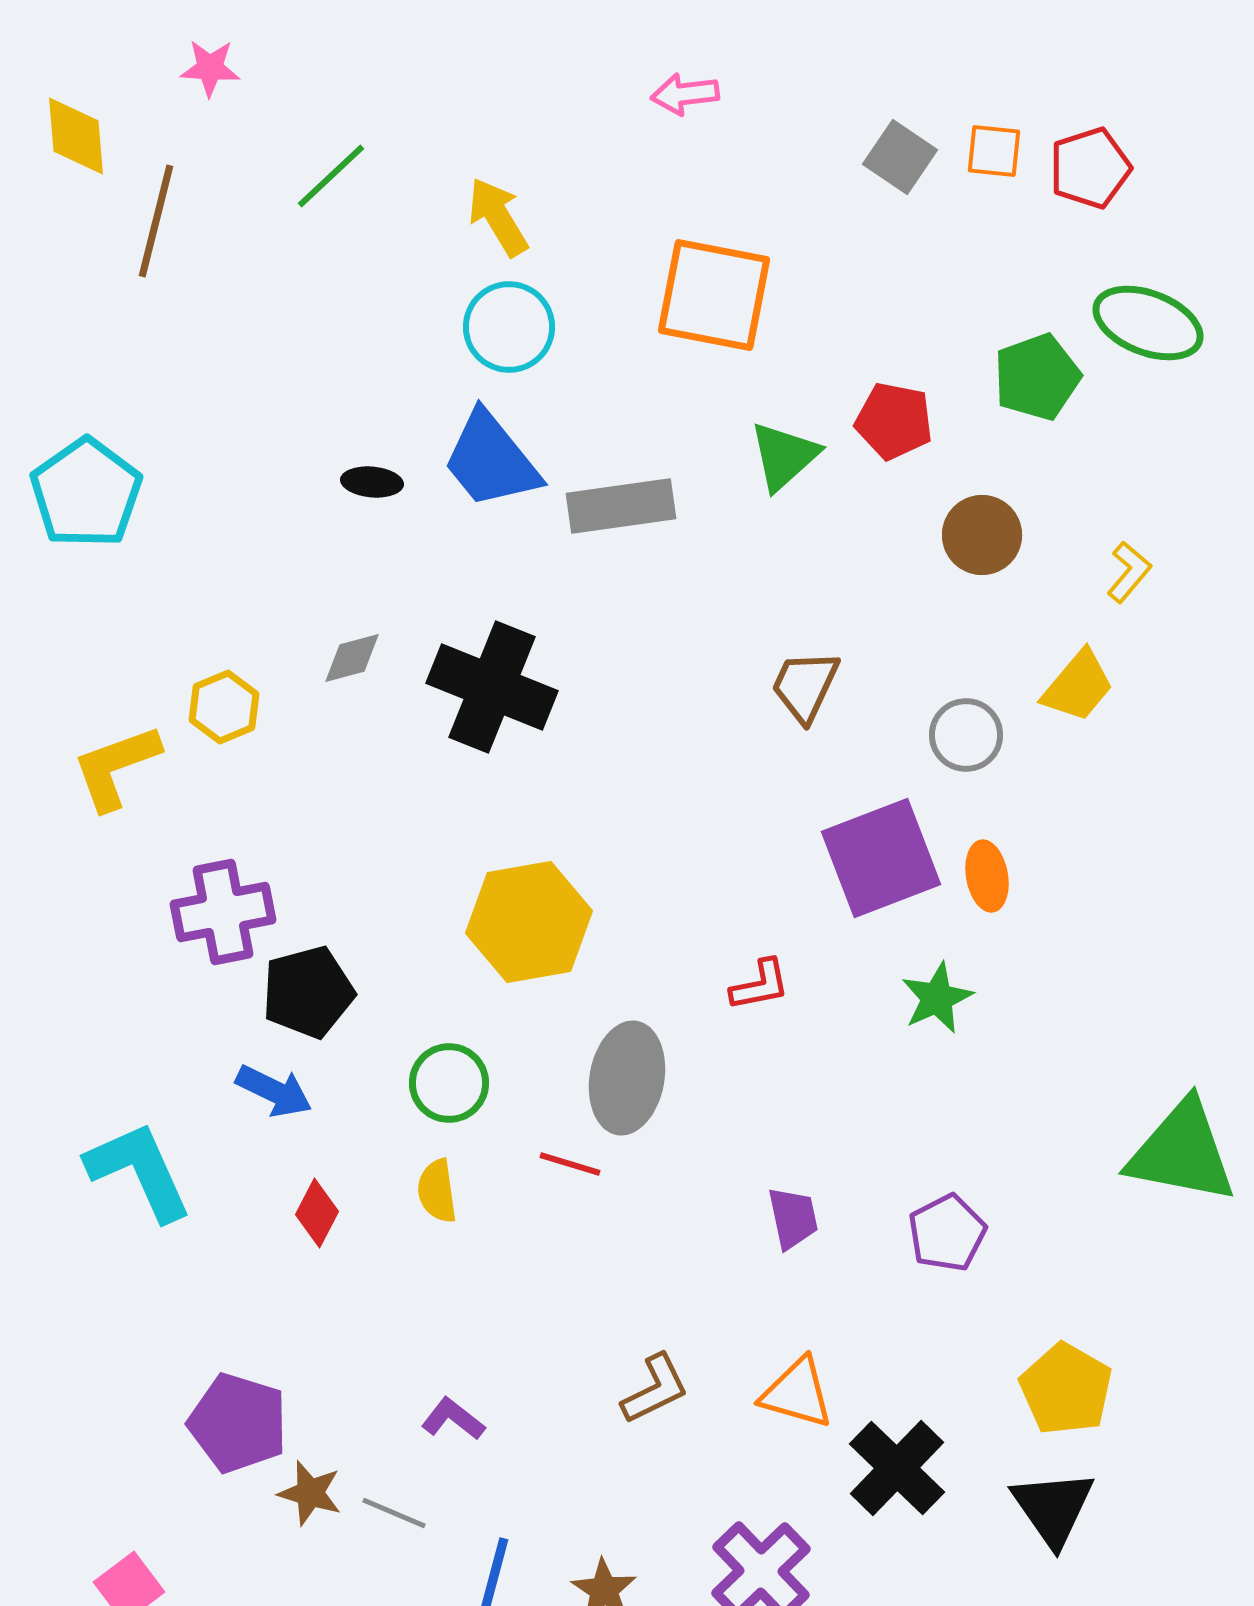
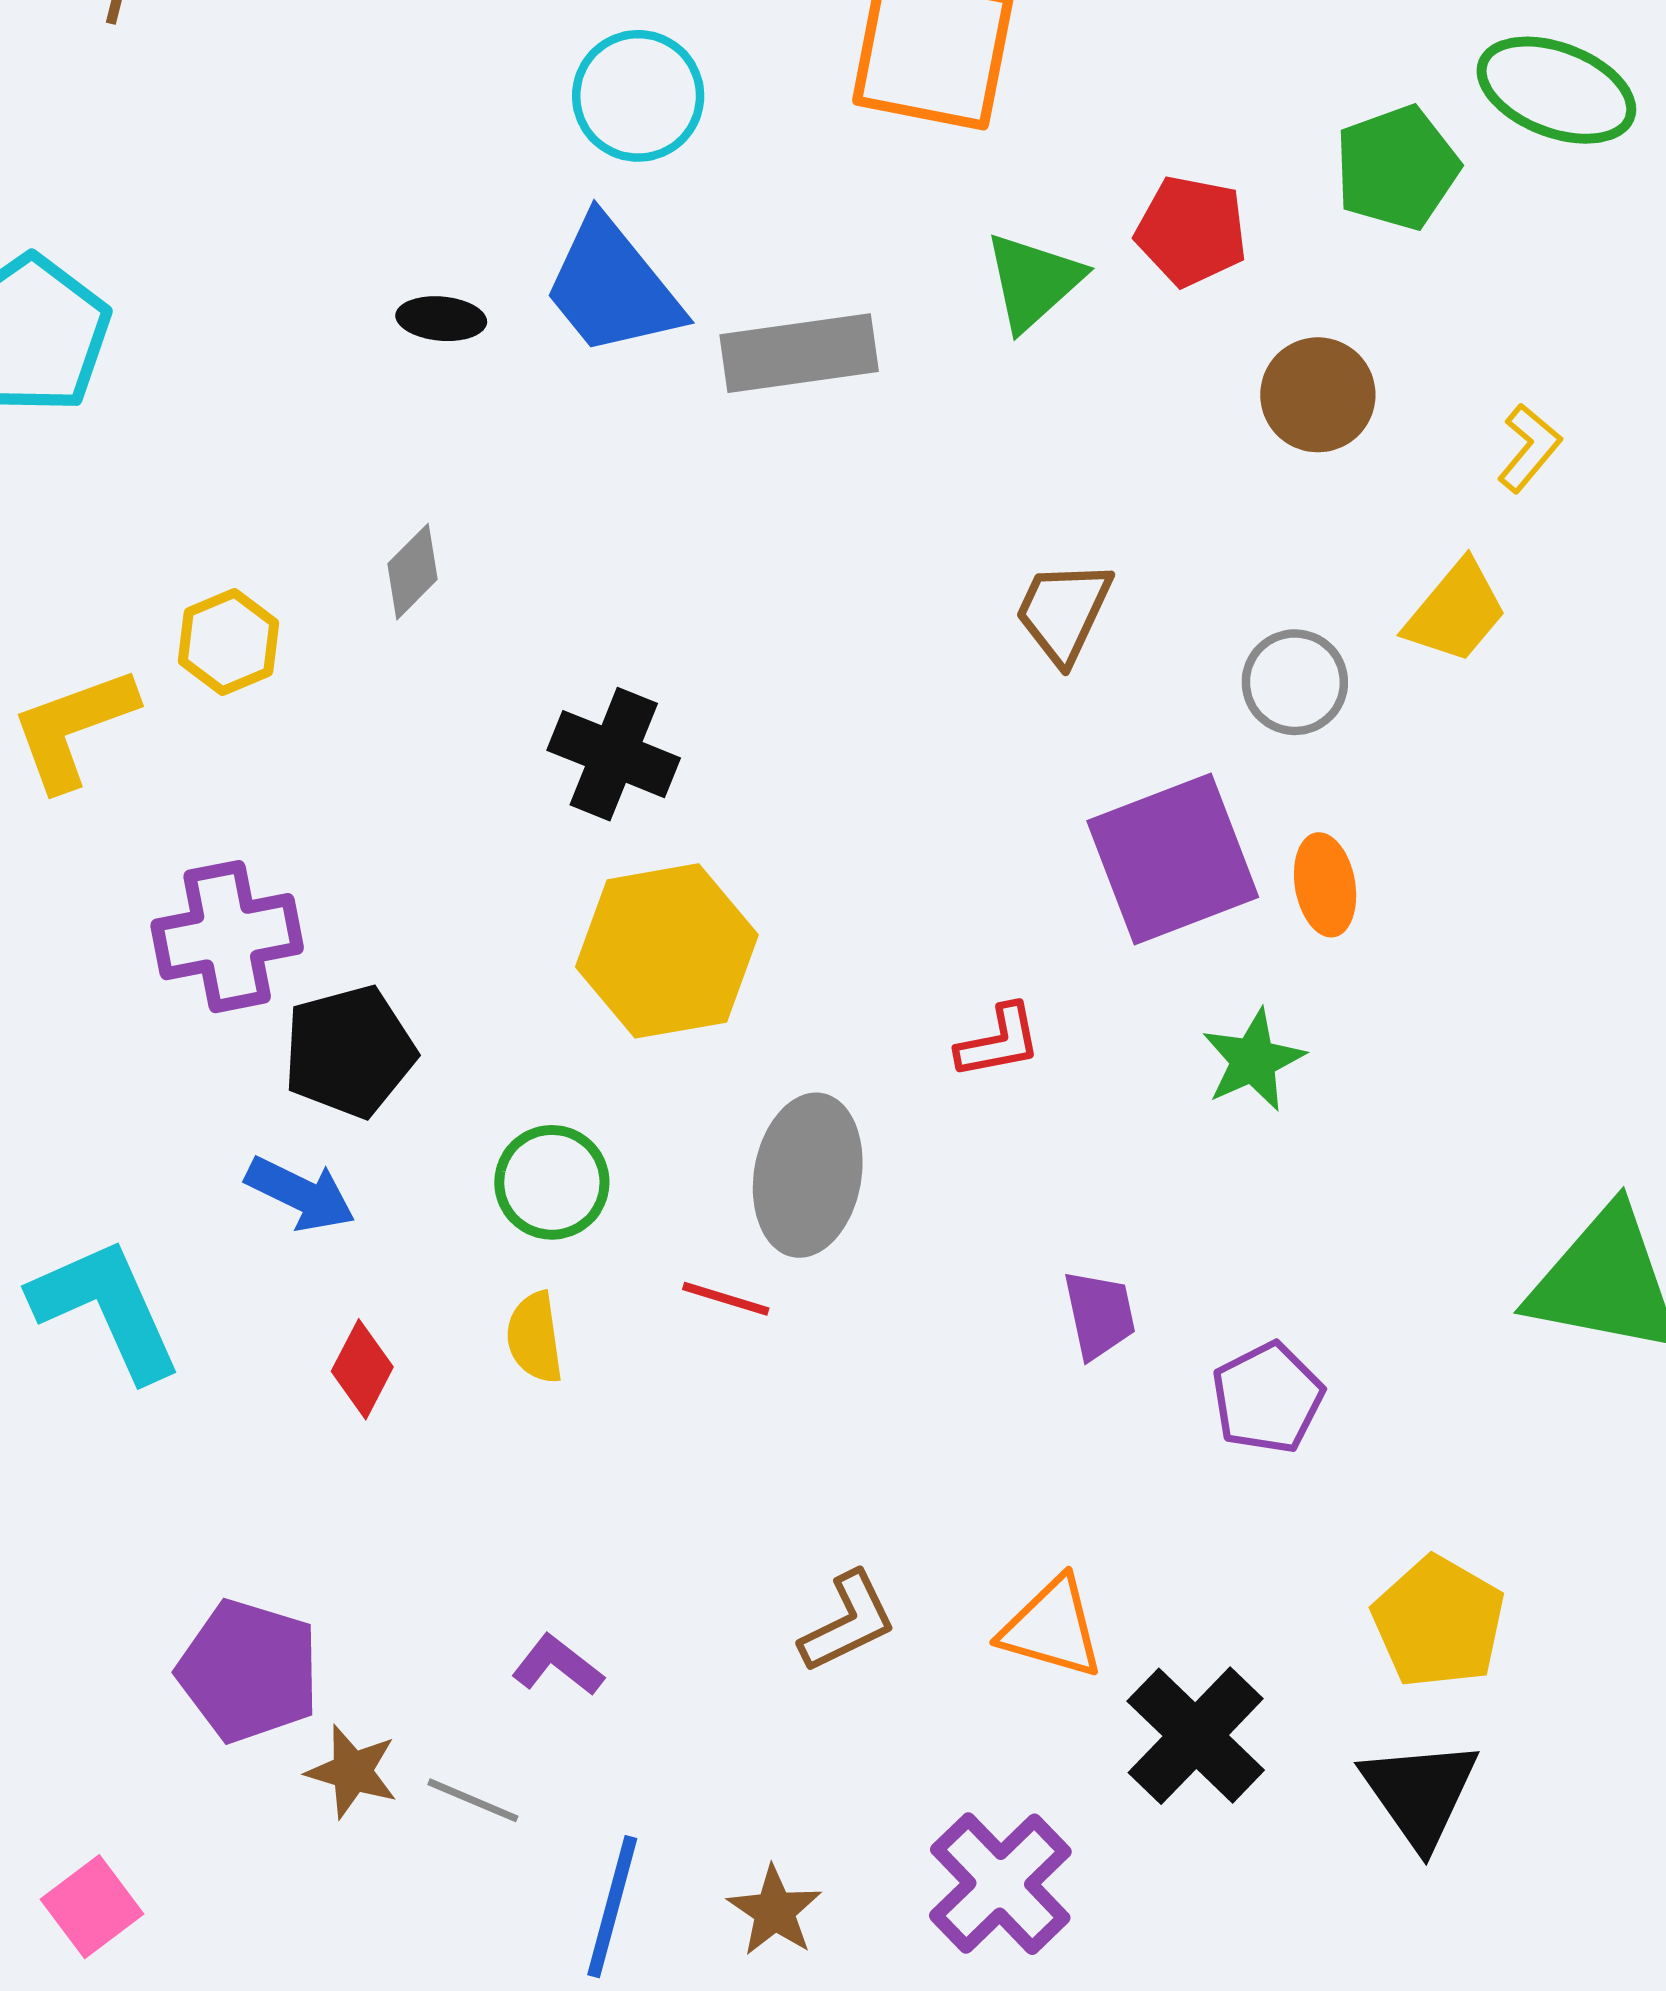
gray diamond: (352, 658) -> (412, 572), turned -30
black cross: (492, 687) -> (614, 754), moved, size x0.7
purple trapezoid: (793, 1218) -> (1099, 1315), moved

